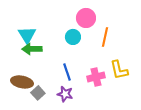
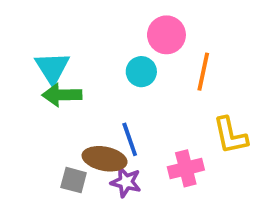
pink cross: (96, 77) -> (186, 168), moved
brown ellipse: (22, 82) -> (105, 159), moved
gray square: (38, 93) -> (74, 180), turned -32

